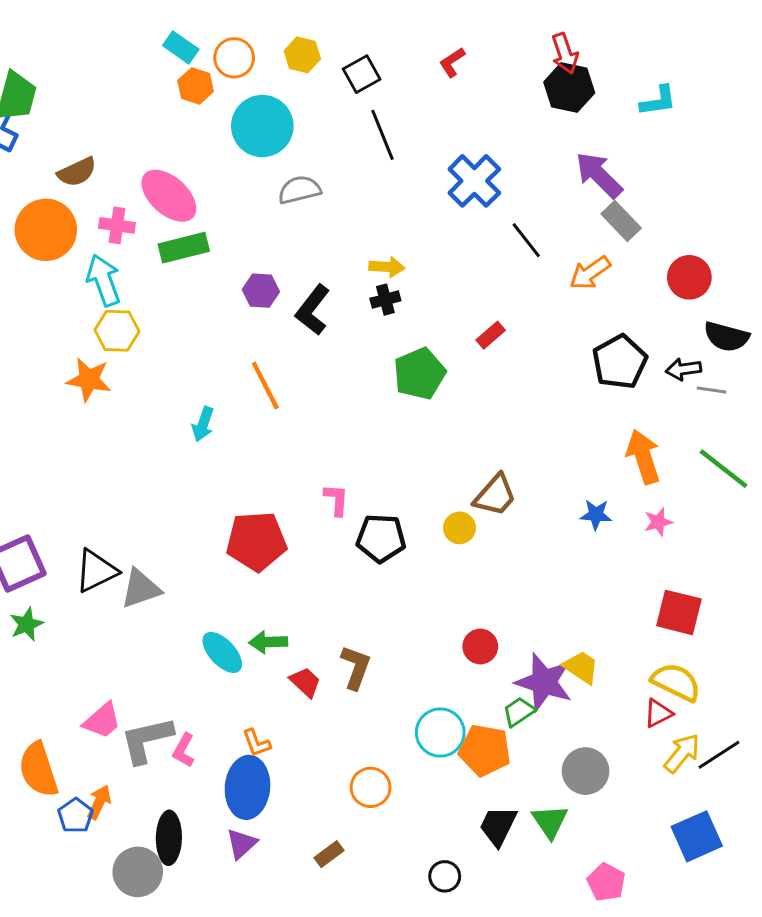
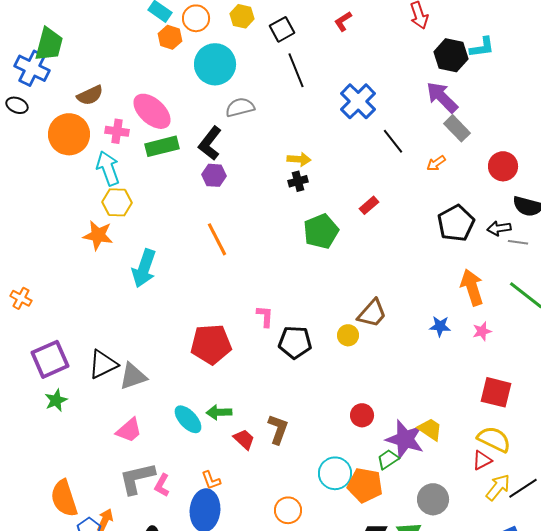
black hexagon: (569, 87) -> (451, 55), moved
orange arrow: (590, 273) -> (436, 163), size x0.7
black L-shape: (313, 310) -> (210, 143), moved
cyan arrow: (203, 424) -> (144, 268), moved, size x1.6
pink trapezoid: (102, 721) -> (129, 430), moved

